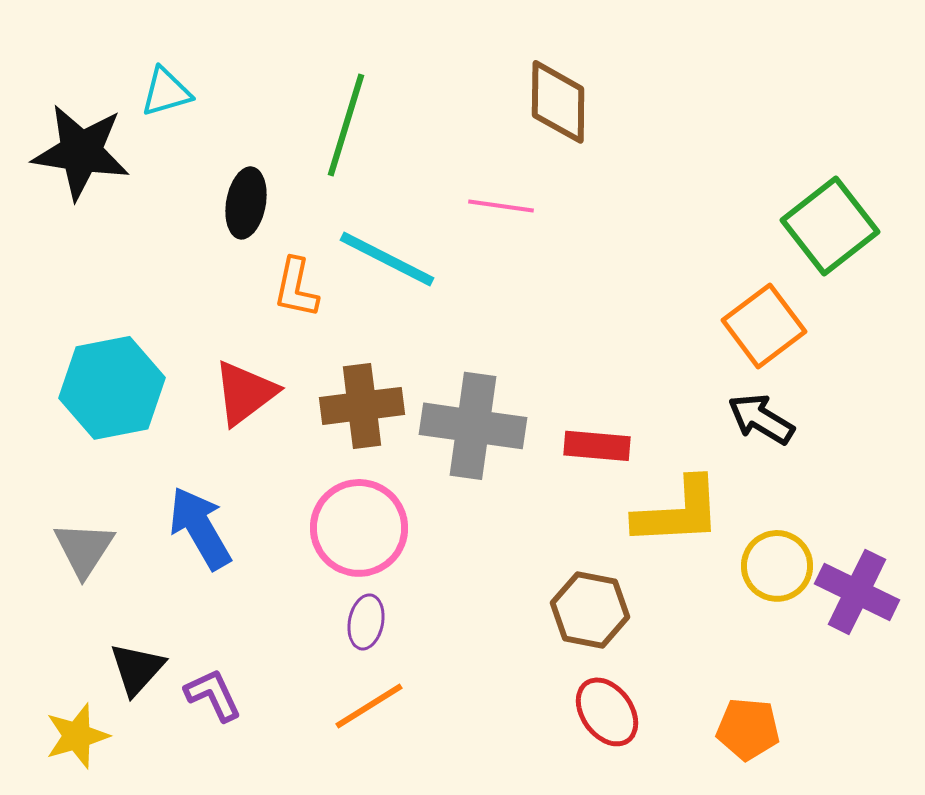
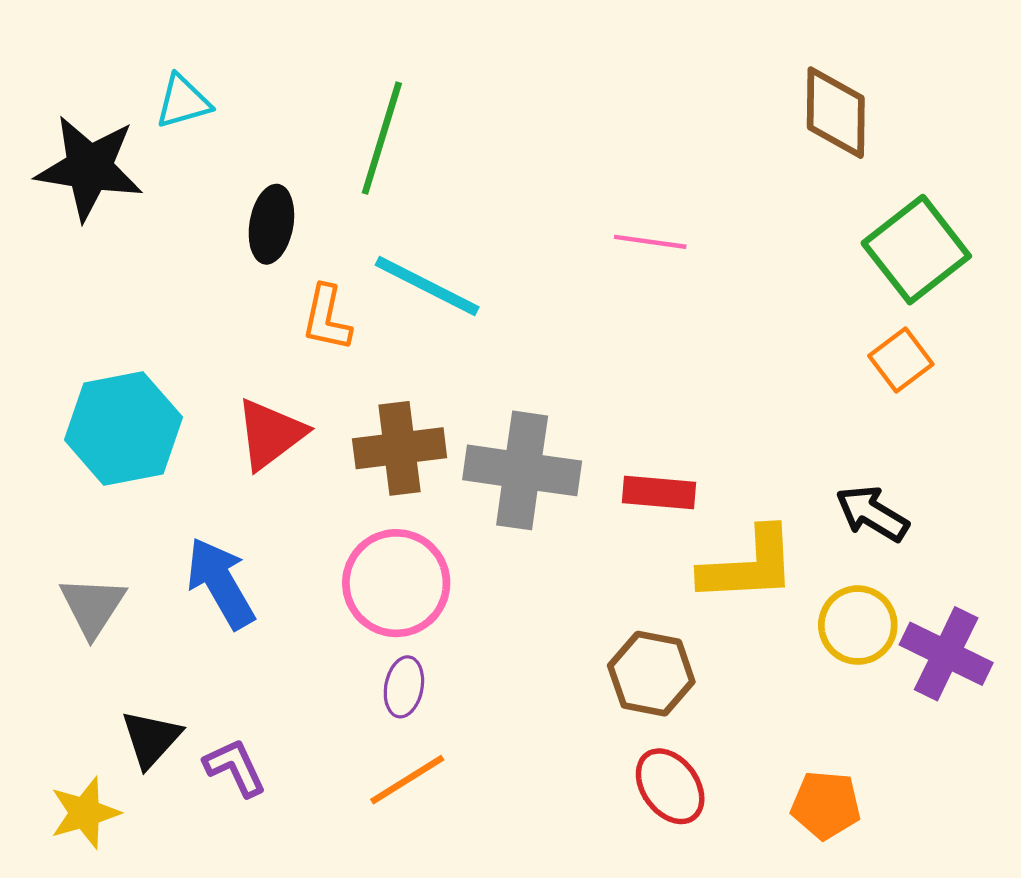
brown diamond: (558, 102) -> (836, 113), moved
pink line: (501, 206) -> (650, 242), moved
orange square: (764, 326) -> (901, 360), moved, size x0.7
black arrow: (761, 419) -> (872, 513), moved

